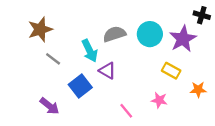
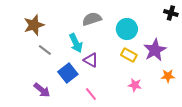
gray semicircle: (114, 34) -> (92, 19), moved
purple star: (183, 39) -> (155, 50), moved
yellow rectangle: (171, 71) -> (129, 55), moved
pink line: (126, 111) -> (91, 94), moved

